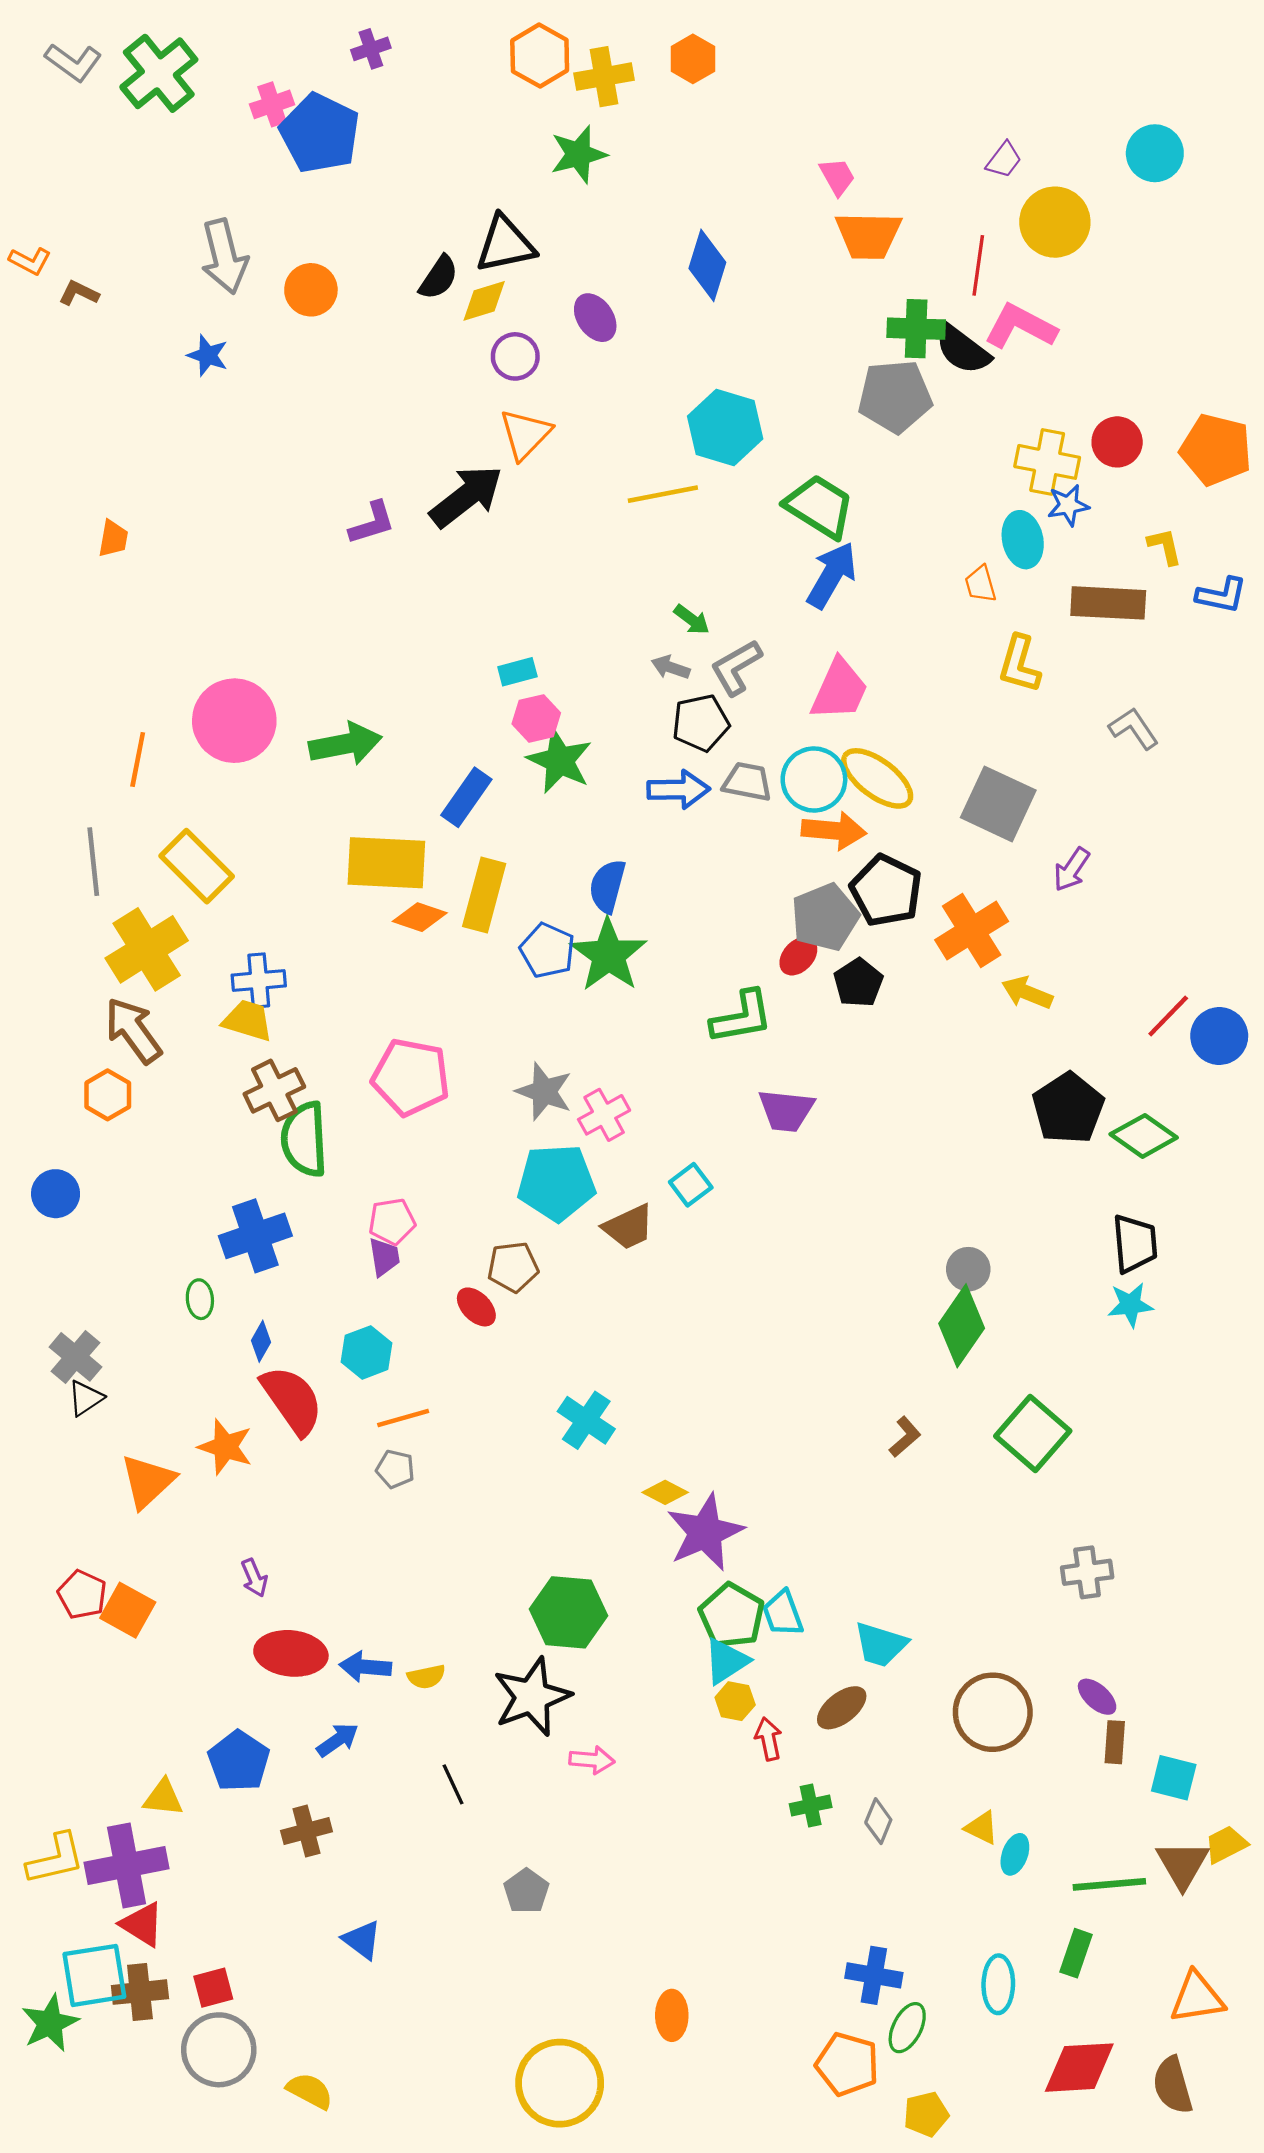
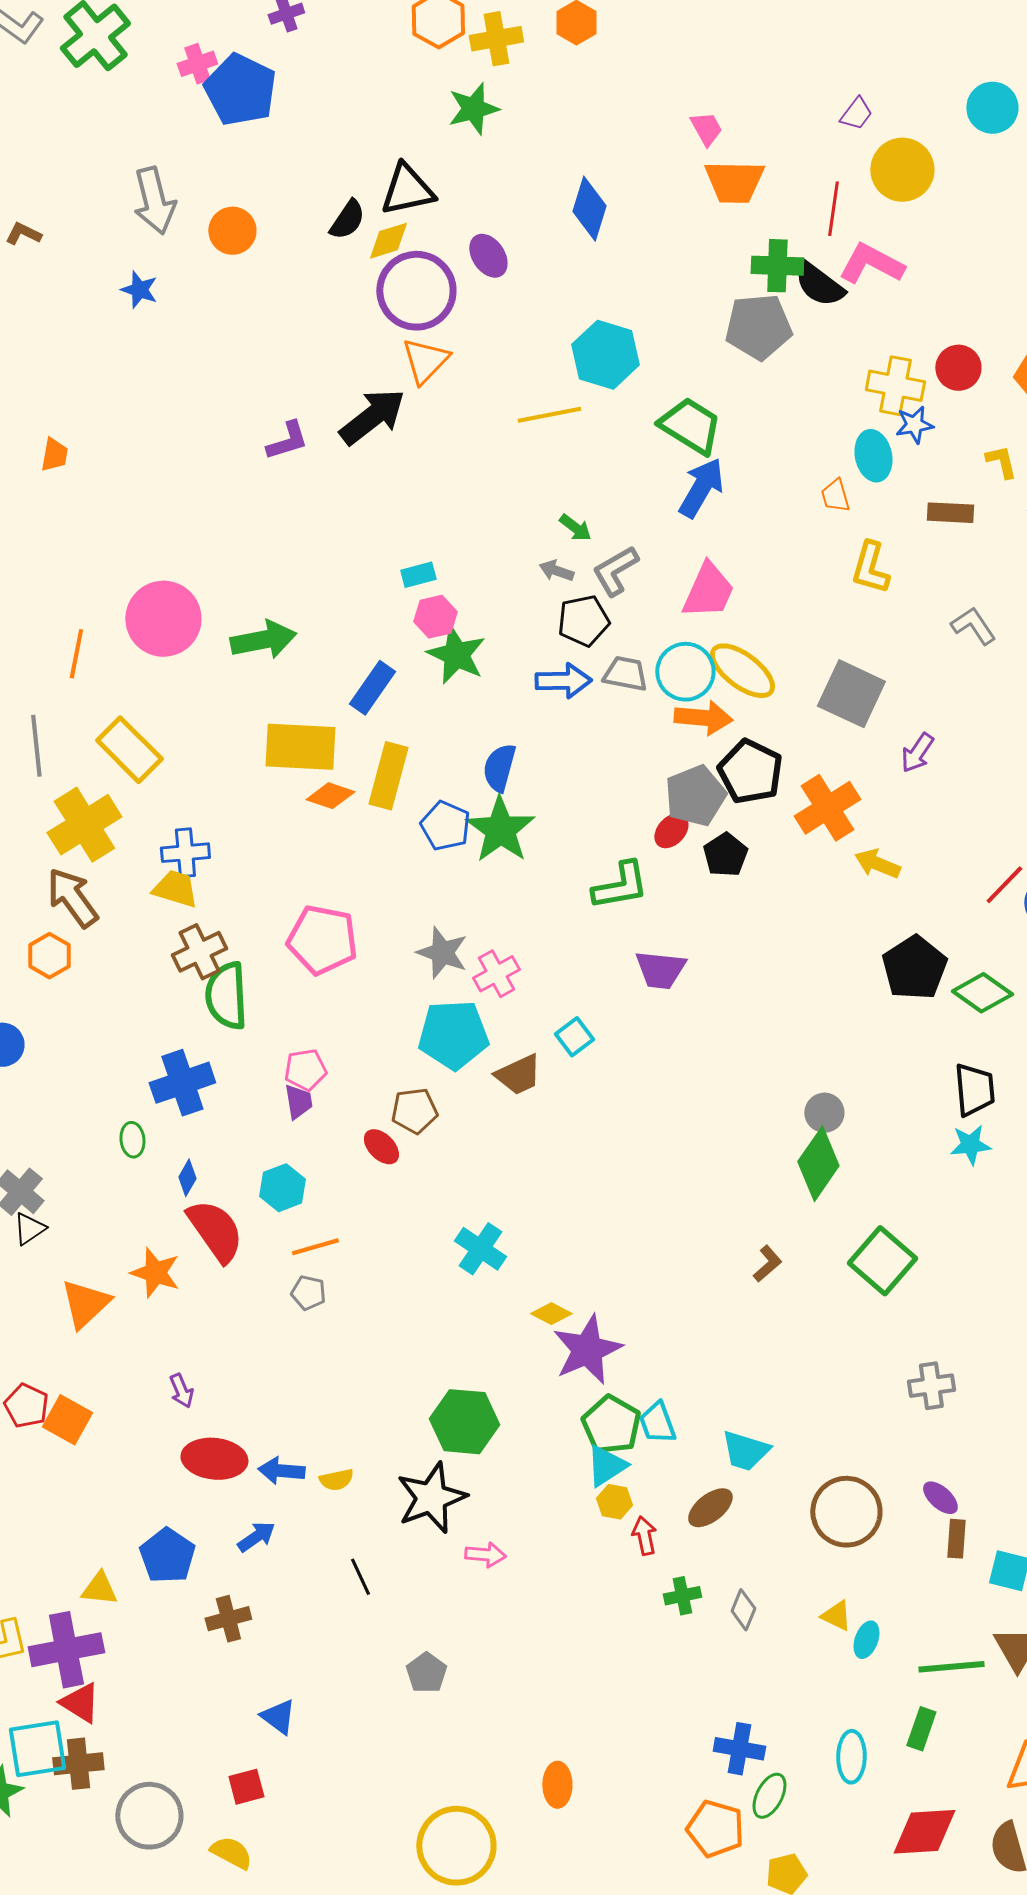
purple circle: (515, 356) -> (416, 291), size x1.8
brown rectangle: (1108, 603) -> (950, 513), size x0.7
red square: (213, 1988) -> (246, 1787), moved

